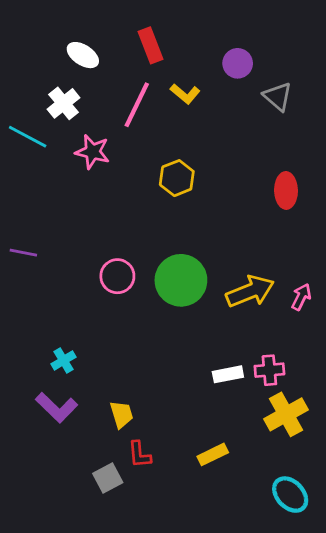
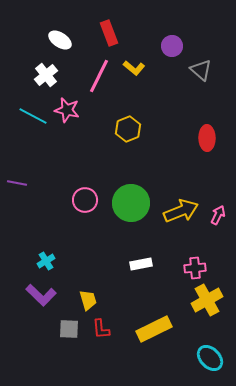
cyan line: (28, 137) -> (33, 116), moved
white rectangle: (228, 374) -> (141, 264), moved
yellow rectangle: (213, 454) -> (154, 329), size x1.6
gray square: (108, 478) -> (69, 329), moved, turned 30

